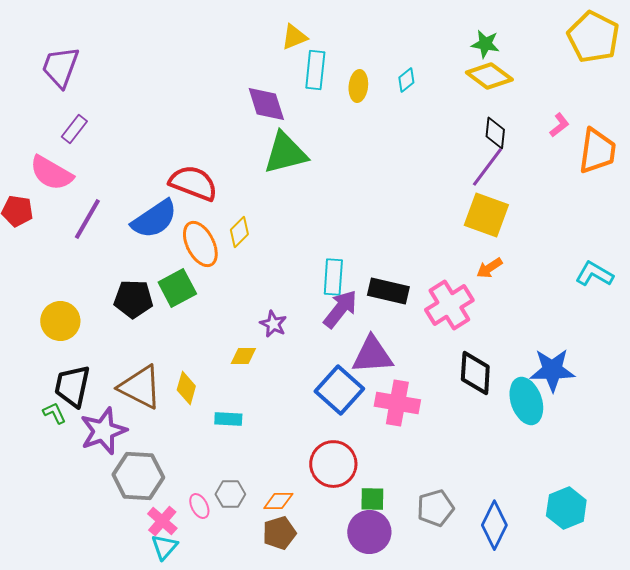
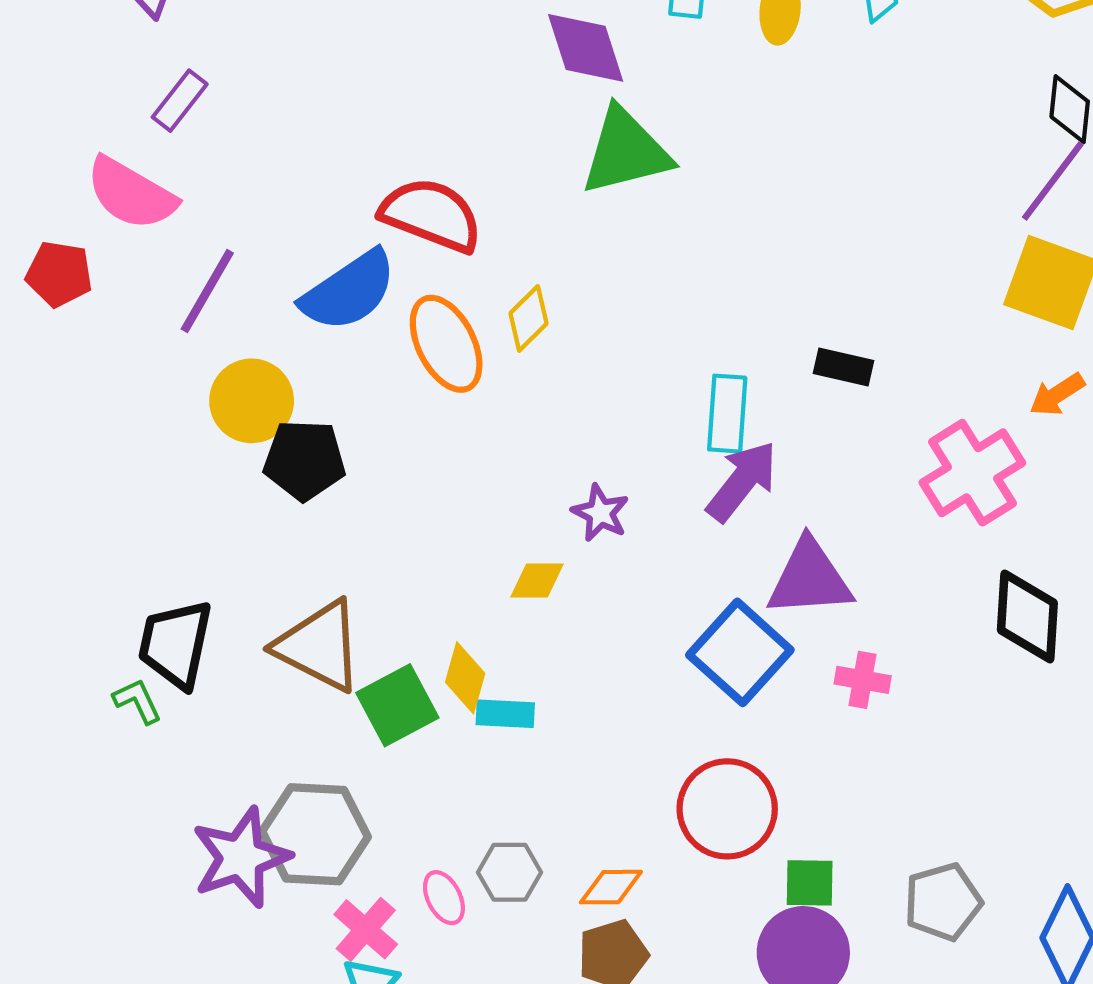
green square: (177, 288) -> (397, 705), moved
black rectangle: (388, 291) -> (843, 367), moved, size x0.7
yellow circle: (60, 321) -> (252, 401), moved
yellow diamond: (186, 388) -> (465, 678), moved
pink cross: (397, 403) -> (863, 680), size x0.6
purple star: (103, 431) -> (241, 857), moved

